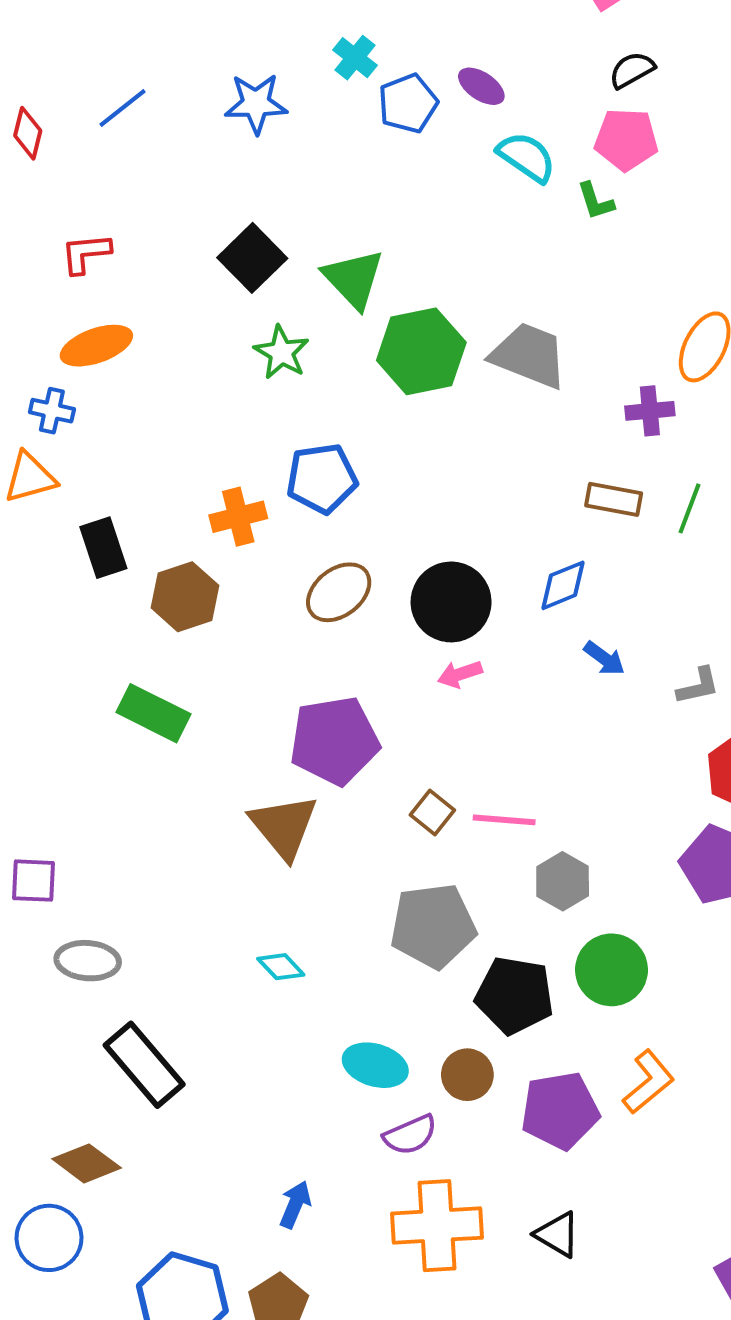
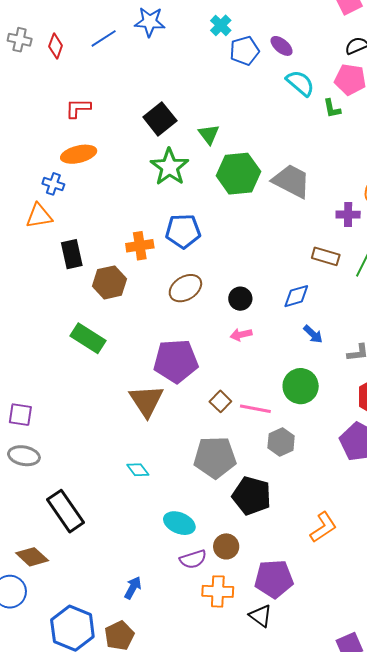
blue star: (256, 104) -> (150, 22), moved
green triangle: (354, 279) -> (209, 134), size x0.7
green star: (282, 352) -> (169, 167), size x1.4
black circle: (451, 602) -> (240, 299), size x0.6
gray ellipse: (88, 961) -> (24, 456), moved
green circle: (611, 970) -> (301, 386), moved
brown circle: (467, 1075) -> (226, 546), moved
orange L-shape: (648, 1082) -> (323, 527), moved
purple pentagon: (560, 1111) -> (274, 579), moved
orange cross: (437, 1226) -> (218, 591), moved, size x0.7

